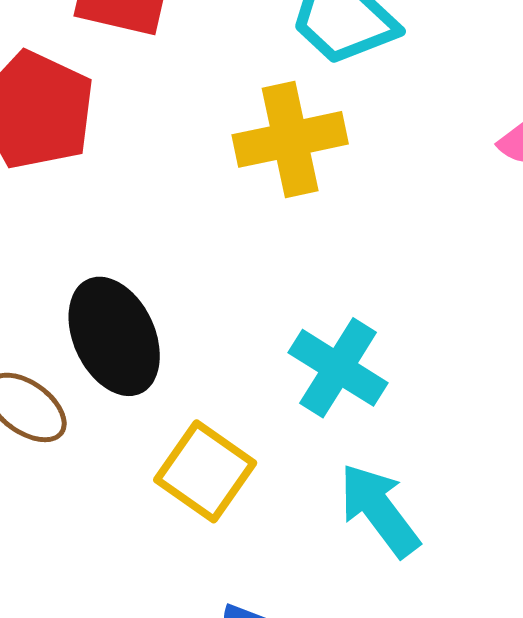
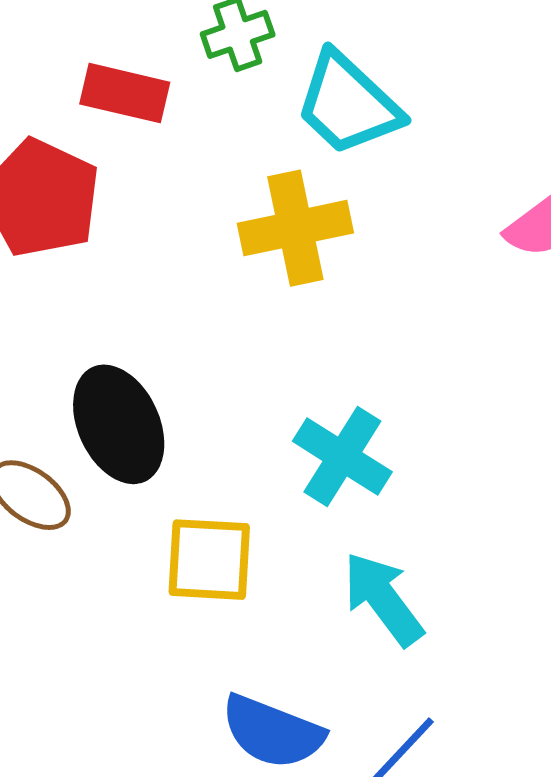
yellow square: (205, 471) -> (209, 560), turned -32

